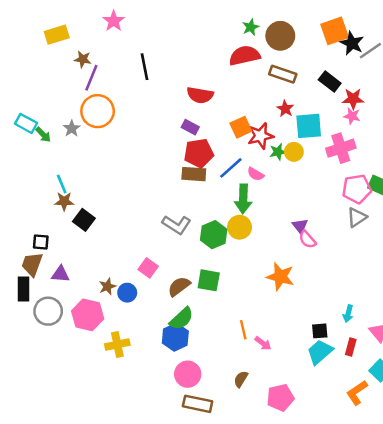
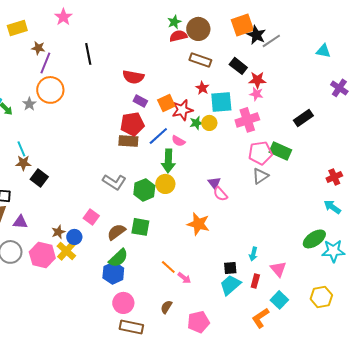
red semicircle: (244, 56) -> (178, 36), moved, size x0.7
purple rectangle: (190, 127) -> (140, 101), moved
orange line: (243, 330) -> (168, 267), turned -35
yellow cross: (117, 345) -> (66, 251), moved, turned -36

